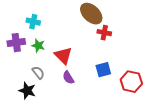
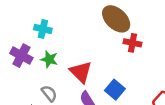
purple cross: (16, 43) -> (21, 56), turned 36
blue square: (103, 70) -> (115, 90), moved, turned -35

